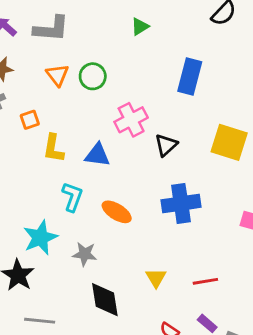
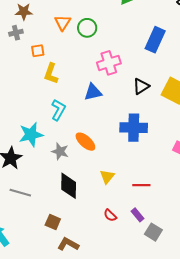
black triangle: (166, 145) -> (141, 86), moved
blue triangle: (97, 155) -> (93, 92), moved, turned -30
orange ellipse: (117, 212) -> (85, 142), moved

